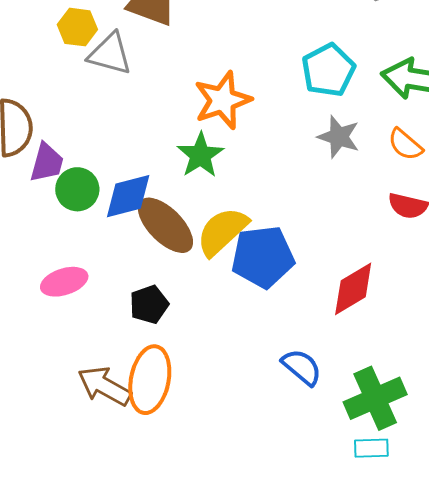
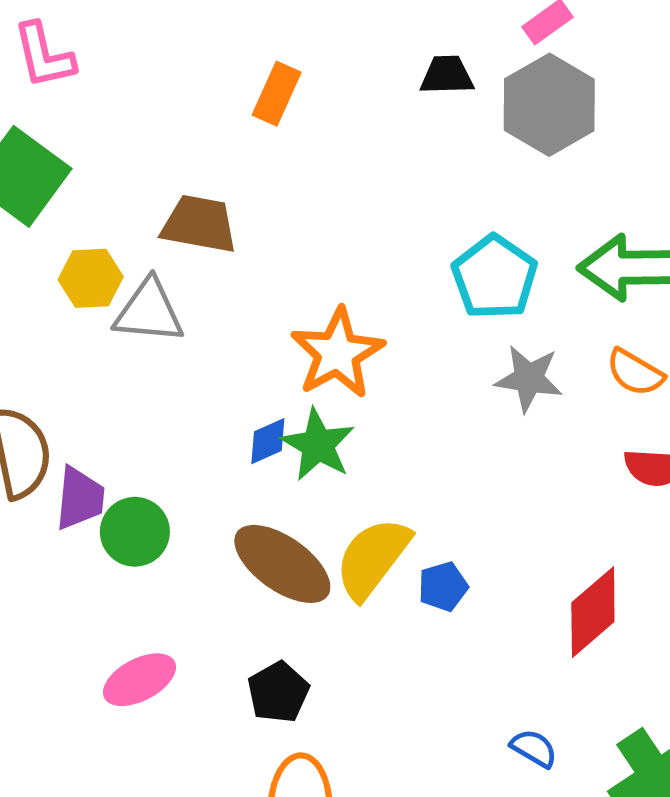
blue diamond: (128, 196) -> (268, 441), moved, size x0.6
blue pentagon: (263, 257) -> (443, 587), size x0.5
blue semicircle: (302, 367) -> (534, 748), size x0.7

